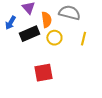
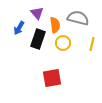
black rectangle: (29, 34) -> (38, 39), turned -48

